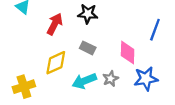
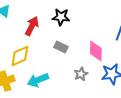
yellow diamond: (56, 63) -> (20, 56), moved
cyan arrow: (84, 81) -> (38, 80), moved

